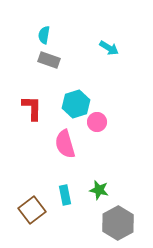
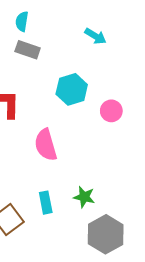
cyan hexagon: (76, 104) -> (72, 89), moved
pink circle: (97, 122) -> (111, 111), moved

